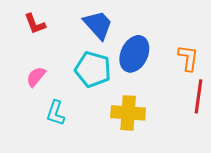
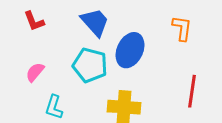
orange L-shape: (188, 58) -> (182, 28), moved

